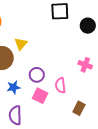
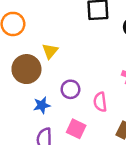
pink square: (40, 96) -> (76, 129), moved

